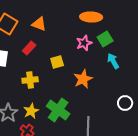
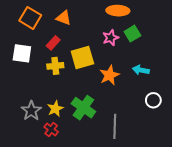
cyan arrow: (113, 61) -> (141, 70), moved, turned -49
yellow square: (57, 62) -> (82, 58), size x1.6
yellow cross: (30, 80) -> (55, 66), moved

